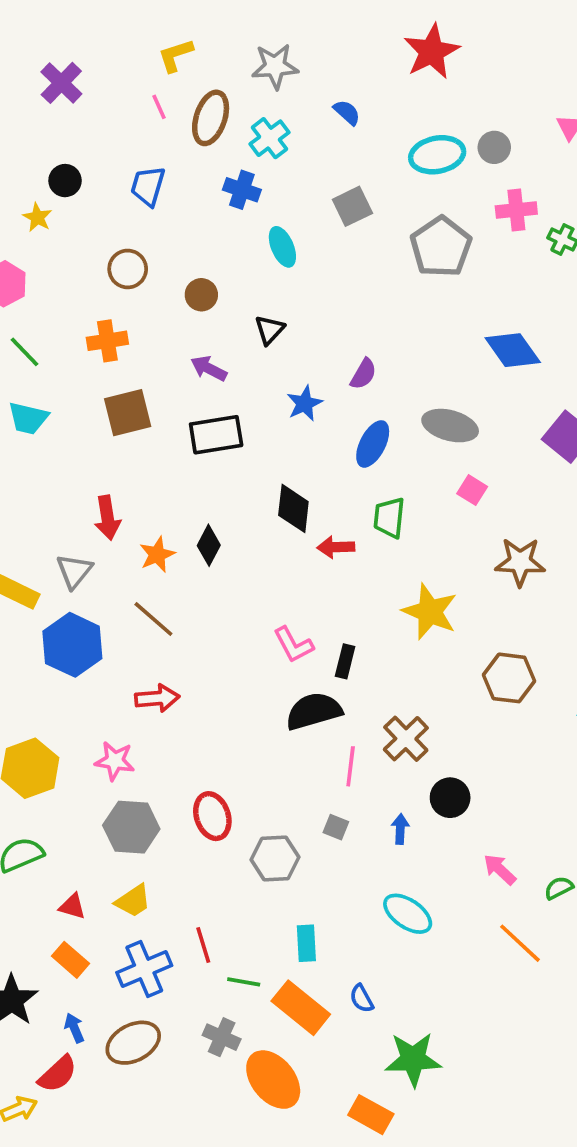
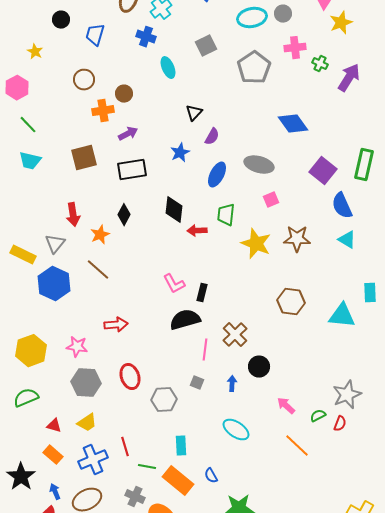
black circle: (65, 181) -> (61, 20), moved
black triangle: (270, 330) -> (194, 113), moved
orange cross: (107, 341) -> (103, 111), moved
purple arrow: (209, 368) -> (128, 134), turned 126
pink square: (472, 490) -> (271, 200), turned 35
black diamond: (209, 545) -> (124, 215), moved
yellow star: (430, 612) -> (256, 244), moved
red arrow: (157, 698) -> (116, 325), moved

